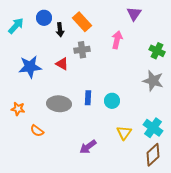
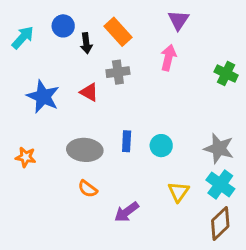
purple triangle: (134, 14) -> (178, 20), moved
blue star: (30, 67) -> (43, 97), turned 30
gray star: (153, 81) -> (219, 148), moved
orange semicircle: (37, 131) -> (88, 189), moved

